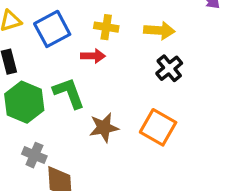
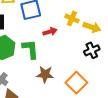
yellow cross: (106, 27) -> (72, 18), moved
red arrow: (93, 56) -> (50, 32), turned -32

